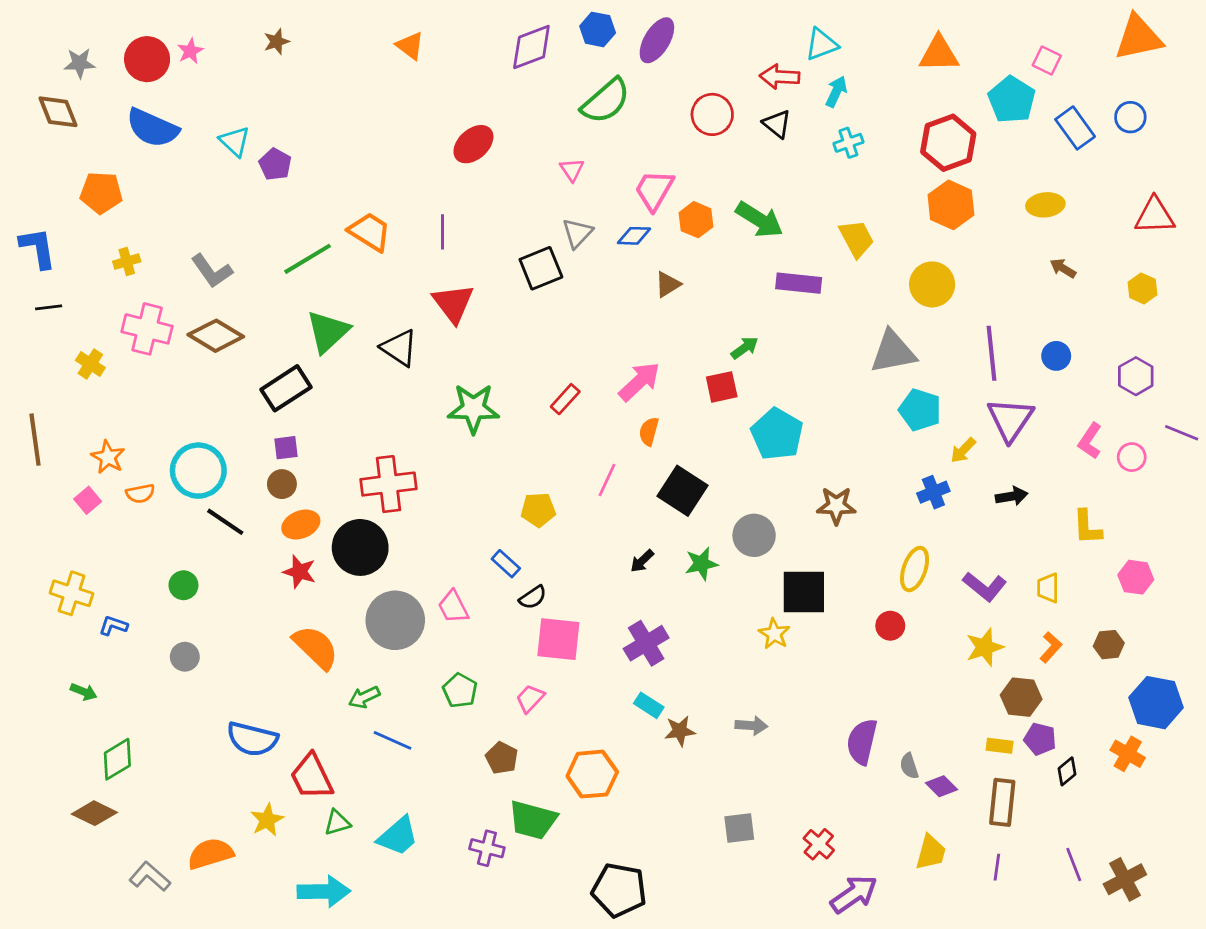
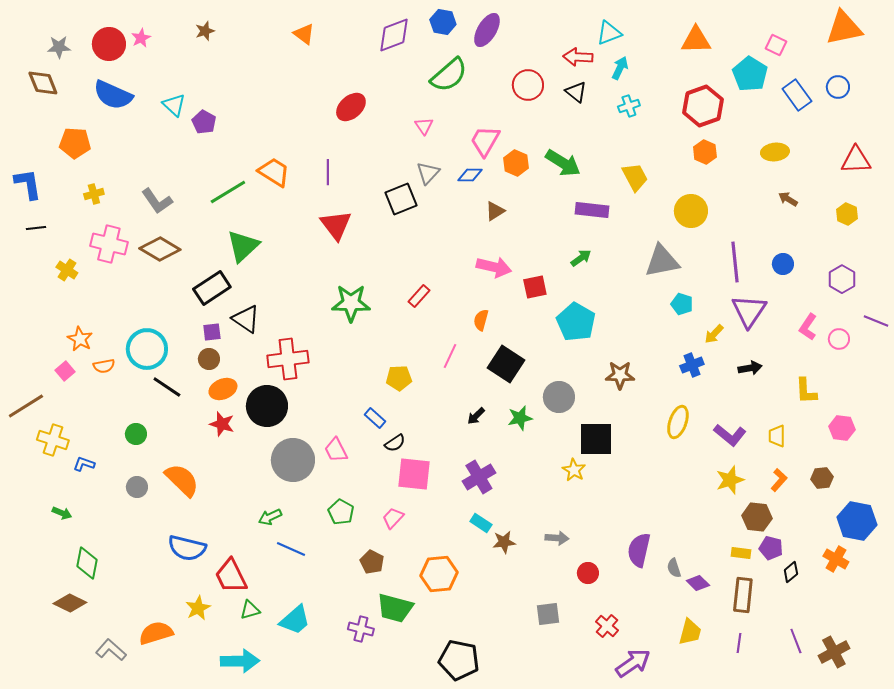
orange hexagon: (951, 205) -> (705, 152), size x0.7
black triangle: (399, 348) -> (246, 319), moved
green arrow: (745, 348) -> (581, 258), moved
pink arrow: (639, 382) -> (494, 267), moved, turned 56
cyan pentagon: (920, 410) -> (682, 304), size x0.7
brown line: (35, 440) -> (26, 406), moved, turned 66
red circle: (890, 626) -> (588, 573), moved
orange semicircle: (316, 647) -> (182, 480), moved
green diamond: (117, 759) -> (87, 563), turned -48

